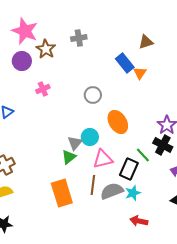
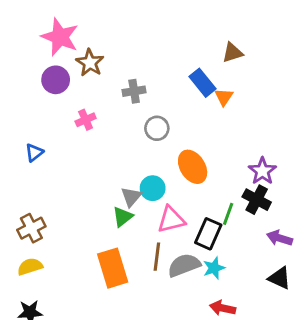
gray cross: (79, 38) -> (134, 91), moved
green line: (143, 155) -> (228, 214), turned 63

